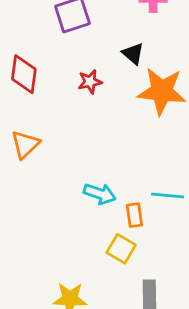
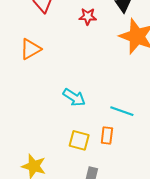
orange rectangle: (134, 215) -> (107, 136), moved
yellow square: (121, 249) -> (79, 140), turned -30

